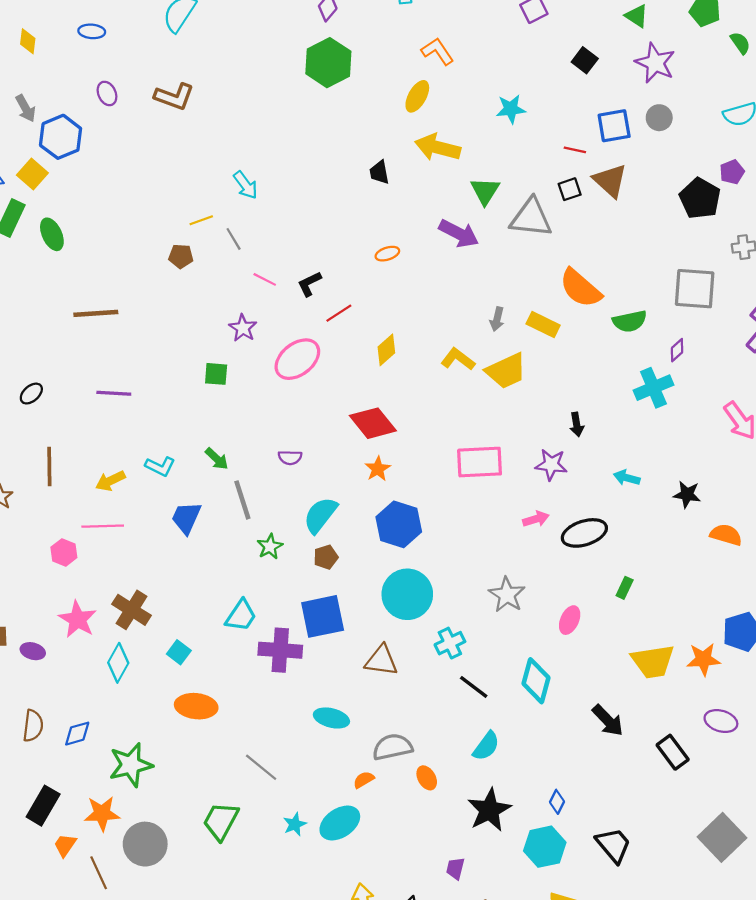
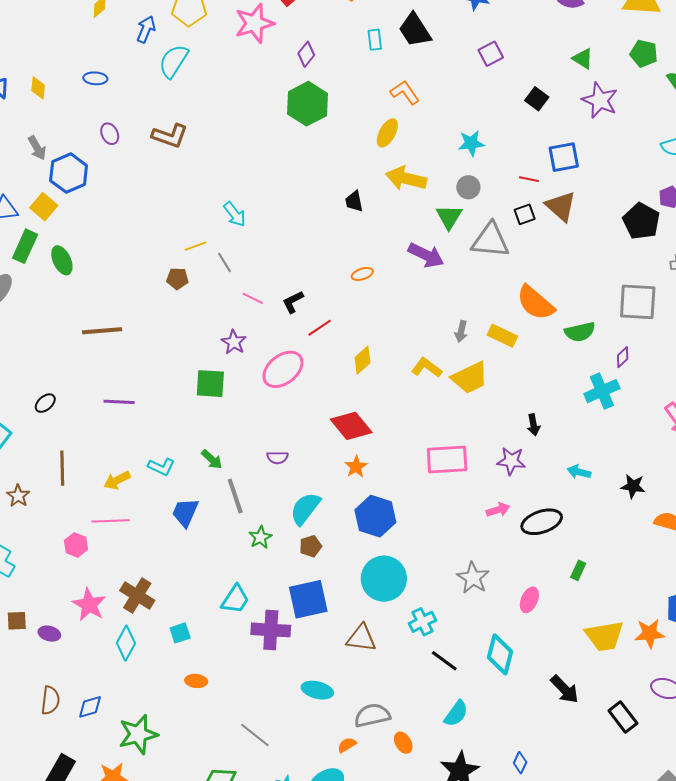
gray circle: (659, 118) -> (468, 187), moved
green square: (216, 374) -> (210, 384), size x1.4
cyan square: (179, 652) -> (180, 633), turned 35
orange ellipse: (196, 706) -> (196, 681), size x0.6

